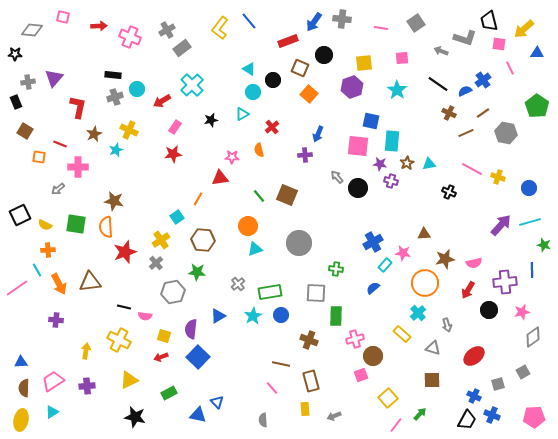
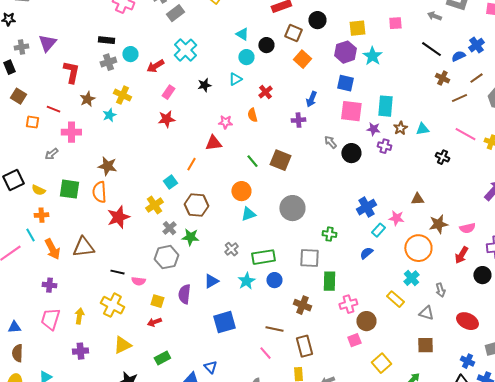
cyan star: (397, 90) -> (372, 56), moved
blue square: (371, 121) -> (345, 83), moved
gray cross: (156, 263) -> (169, 228), moved
red ellipse: (474, 356) -> (467, 321), turned 65
blue square: (198, 357) -> (224, 322), moved, turned 30
pink trapezoid: (53, 381) -> (50, 319), moved, turned -40

